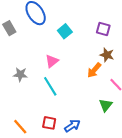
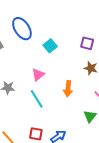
orange arrow: (94, 70) -> (68, 89), moved, turned -35

